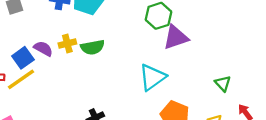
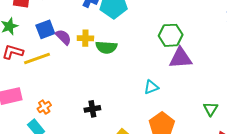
blue square: (23, 58) -> (45, 29), moved
cyan triangle: (152, 77) -> (151, 87), size x0.6

